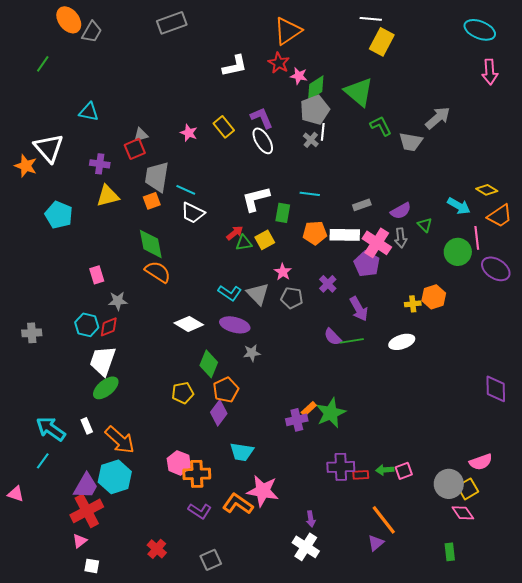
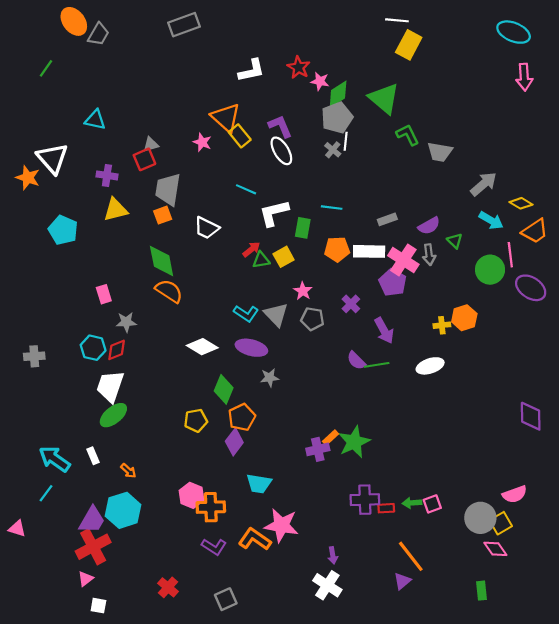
orange triangle: (288, 31) -> (226, 118), moved, turned -44
gray arrow: (438, 118) -> (484, 184), moved
cyan line: (186, 190) -> (246, 189), moved
orange arrow: (120, 440) -> (128, 471), size x0.5

